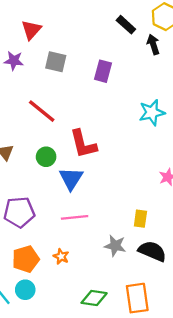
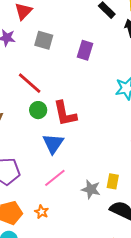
green circle: (46, 157) -> (38, 110), moved
pink line: (75, 217) -> (55, 178), turned -35
gray star: (115, 246) -> (91, 189), moved

